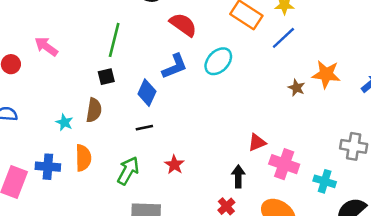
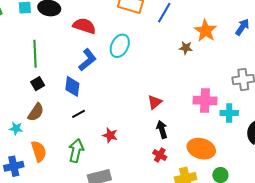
orange star: (326, 74) -> (205, 31), turned -30
brown semicircle: (94, 110) -> (36, 112), turned 42
red triangle: (257, 143) -> (155, 102), moved
pink cross: (284, 164) -> (205, 101), moved

